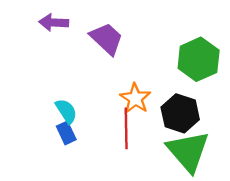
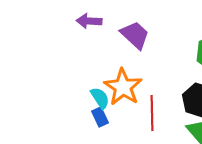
orange star: (135, 98) -> (123, 87), moved, size x1.4

